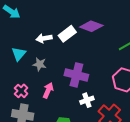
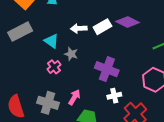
cyan triangle: (19, 54) -> (51, 41), turned -42
pink arrow: (48, 90) -> (74, 97), moved
pink cross: (21, 91) -> (54, 67), moved

